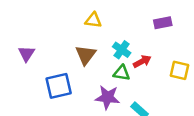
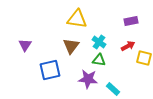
yellow triangle: (93, 20) -> (77, 19), size x1.5
red arrow: (142, 61) -> (128, 46), moved

